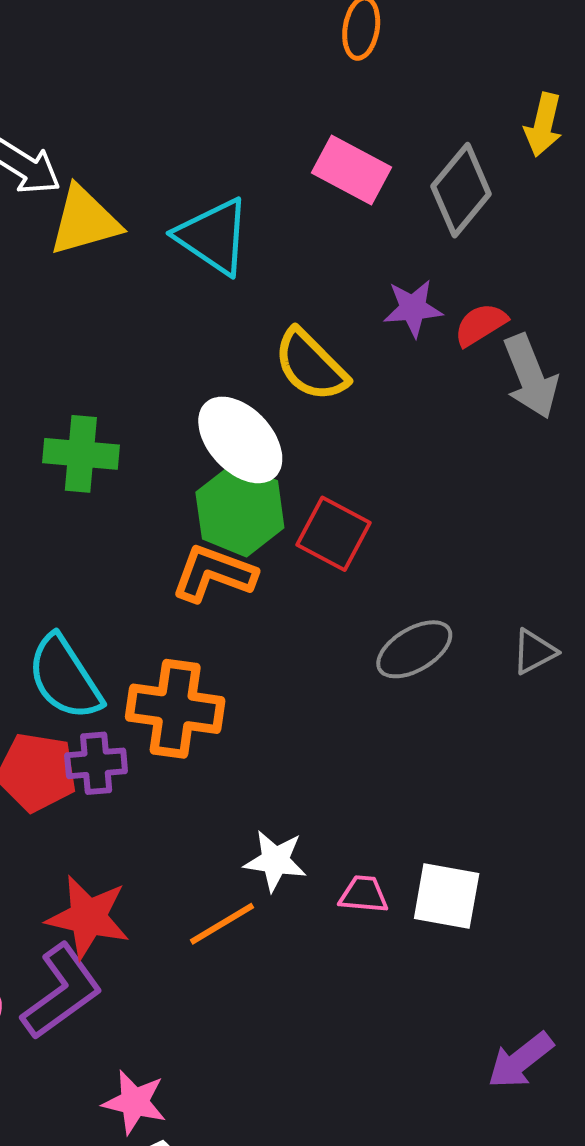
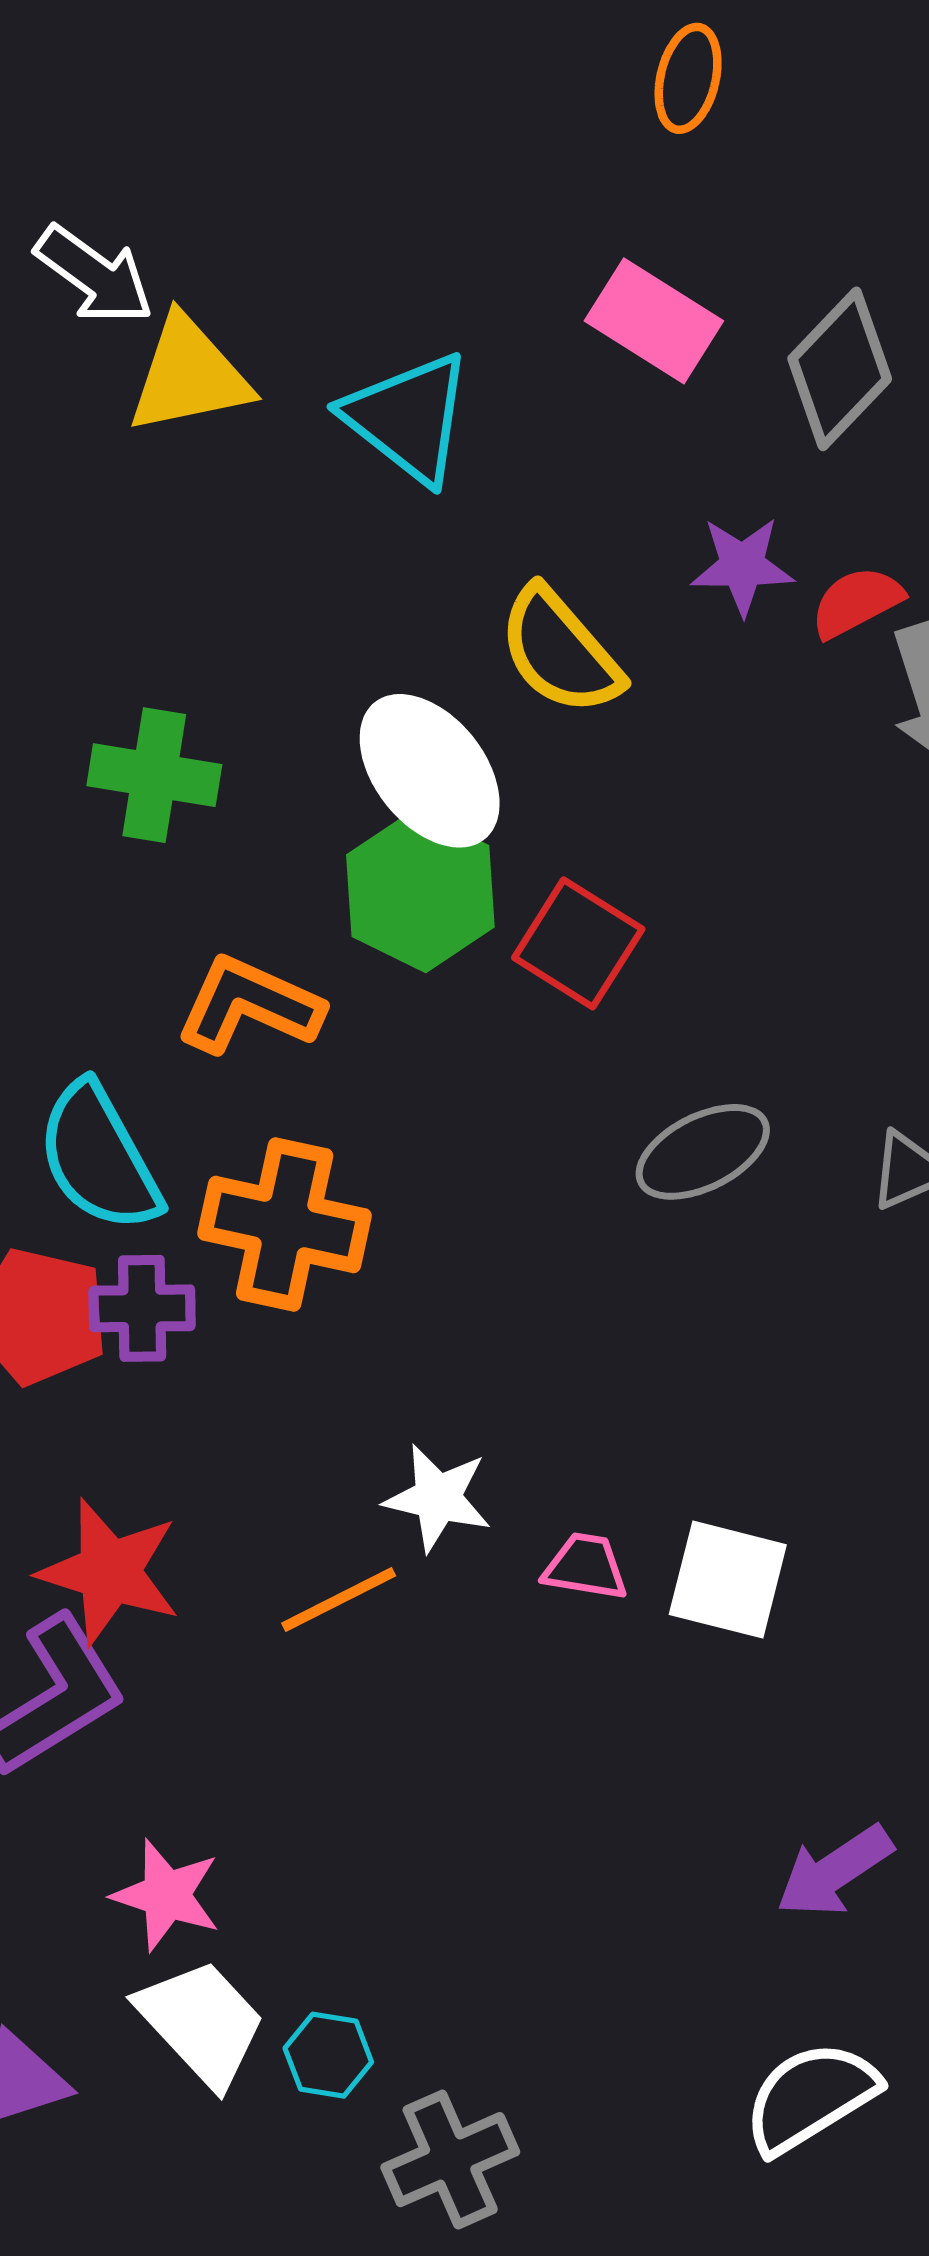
orange L-shape: (214, 573) -> (249, 1005), moved

